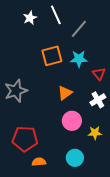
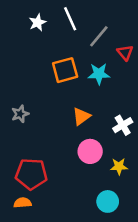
red triangle: (99, 74) -> (125, 53), moved
gray star: (16, 91) -> (20, 114), size x0.6
cyan circle: (75, 158) -> (108, 201), moved
orange semicircle: (39, 162) -> (23, 203), moved

